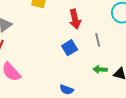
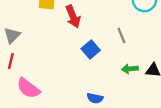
red arrow: (75, 19) -> (73, 17), moved

